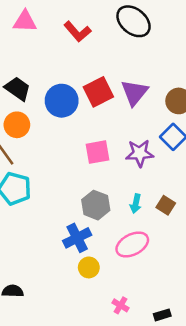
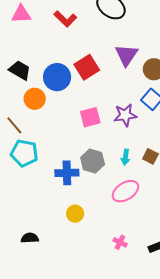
purple triangle: (134, 93) -> (126, 55), moved
orange circle: (17, 125) -> (35, 99), moved
blue cross: (77, 238) -> (67, 173), moved, turned 30
yellow circle: (89, 267) -> (75, 214), moved

